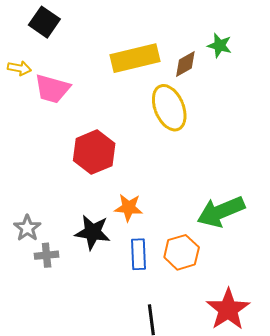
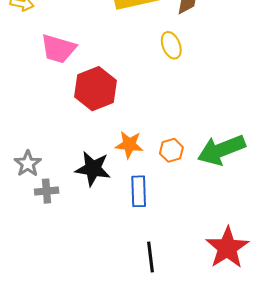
pink trapezoid: (52, 89) -> (58, 49), moved
yellow ellipse: (169, 108) -> (171, 45), size x0.6
orange hexagon: (182, 252) -> (171, 150), moved, size x0.7

